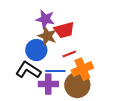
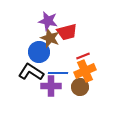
red line: (69, 54) -> (83, 56), moved
brown circle: (77, 85) -> (80, 87), size x0.7

